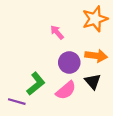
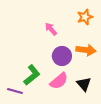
orange star: (95, 19) -> (85, 17), size x0.7
black triangle: (93, 81) -> (84, 84), moved

